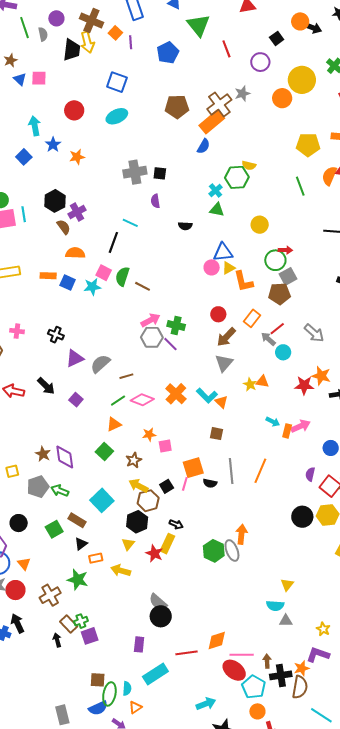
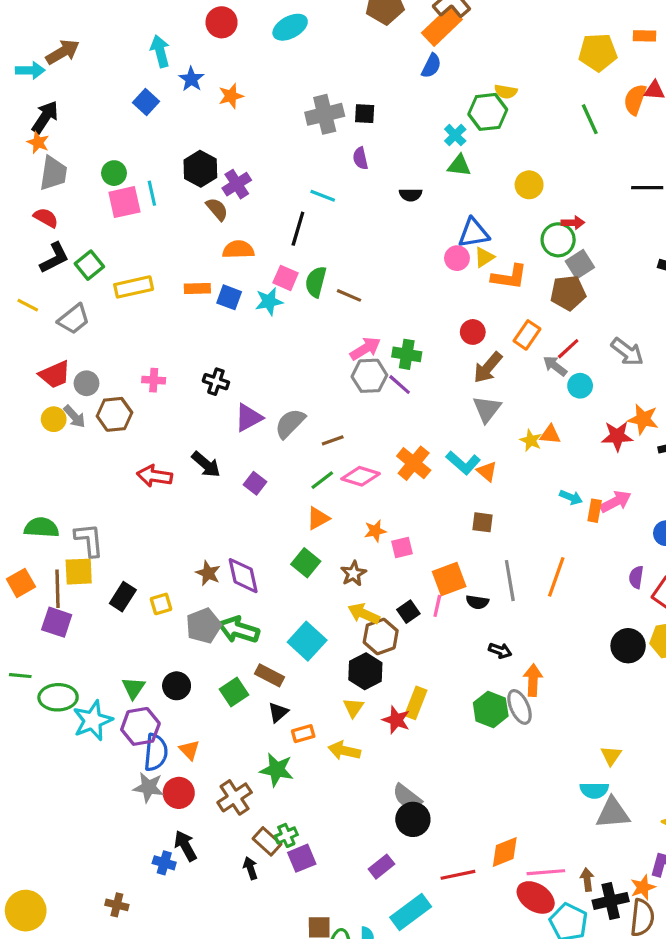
orange L-shape: (243, 281) -> (509, 277), turned -65
green arrow: (60, 491) -> (239, 630), size x1.4
black arrow: (176, 524) -> (500, 651), moved
gray triangle: (286, 621) -> (613, 813), size x1.6
purple rectangle: (139, 644) -> (381, 867), turned 49

